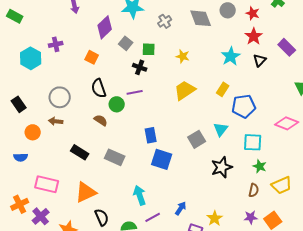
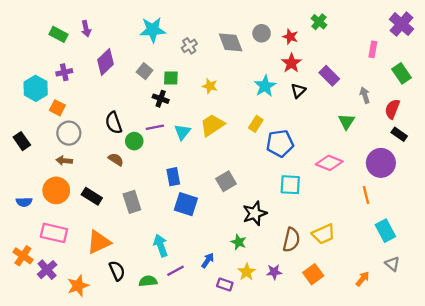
green rectangle: (15, 16) -> (59, 34), moved
purple diamond: (105, 27) -> (106, 62), moved
orange square: (92, 57) -> (57, 108), moved
cyan triangle: (221, 129) -> (182, 132), moved
orange circle: (33, 132) -> (56, 190), moved, size x1.5
gray rectangle: (115, 157) -> (132, 202), turned 48
green star: (260, 166) -> (239, 242), moved
brown semicircle: (254, 190) -> (291, 240), size x1.5
orange cross: (20, 204) -> (23, 256), turned -30
purple star: (251, 217) -> (274, 272), moved

